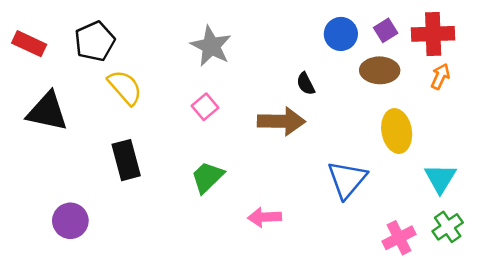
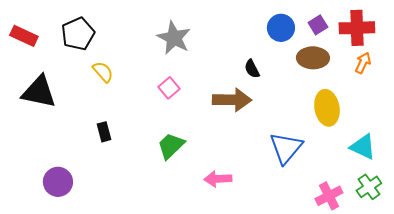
yellow semicircle: (125, 87) -> (103, 72), size x0.7
black rectangle: (126, 160) -> (104, 132), size x0.6
cyan triangle: (440, 178) -> (363, 147), turned -36

